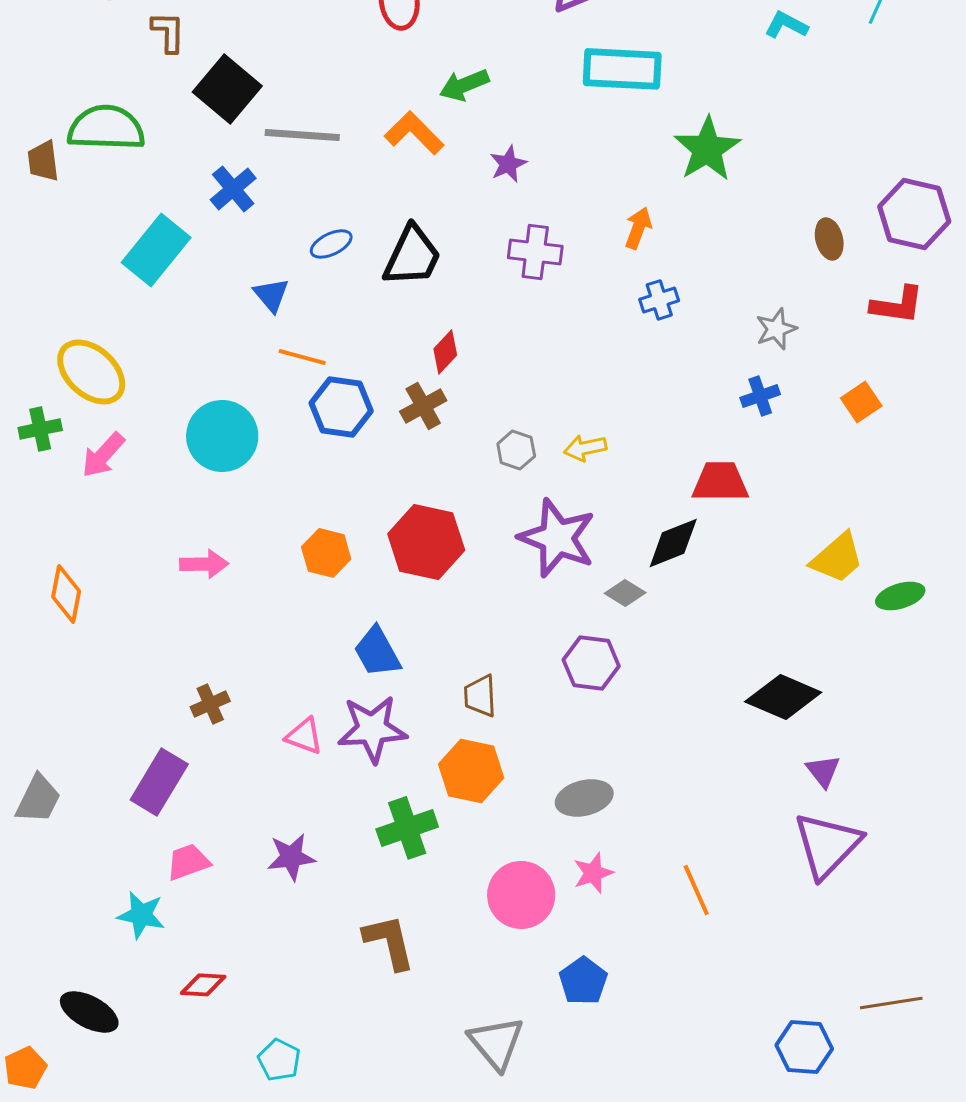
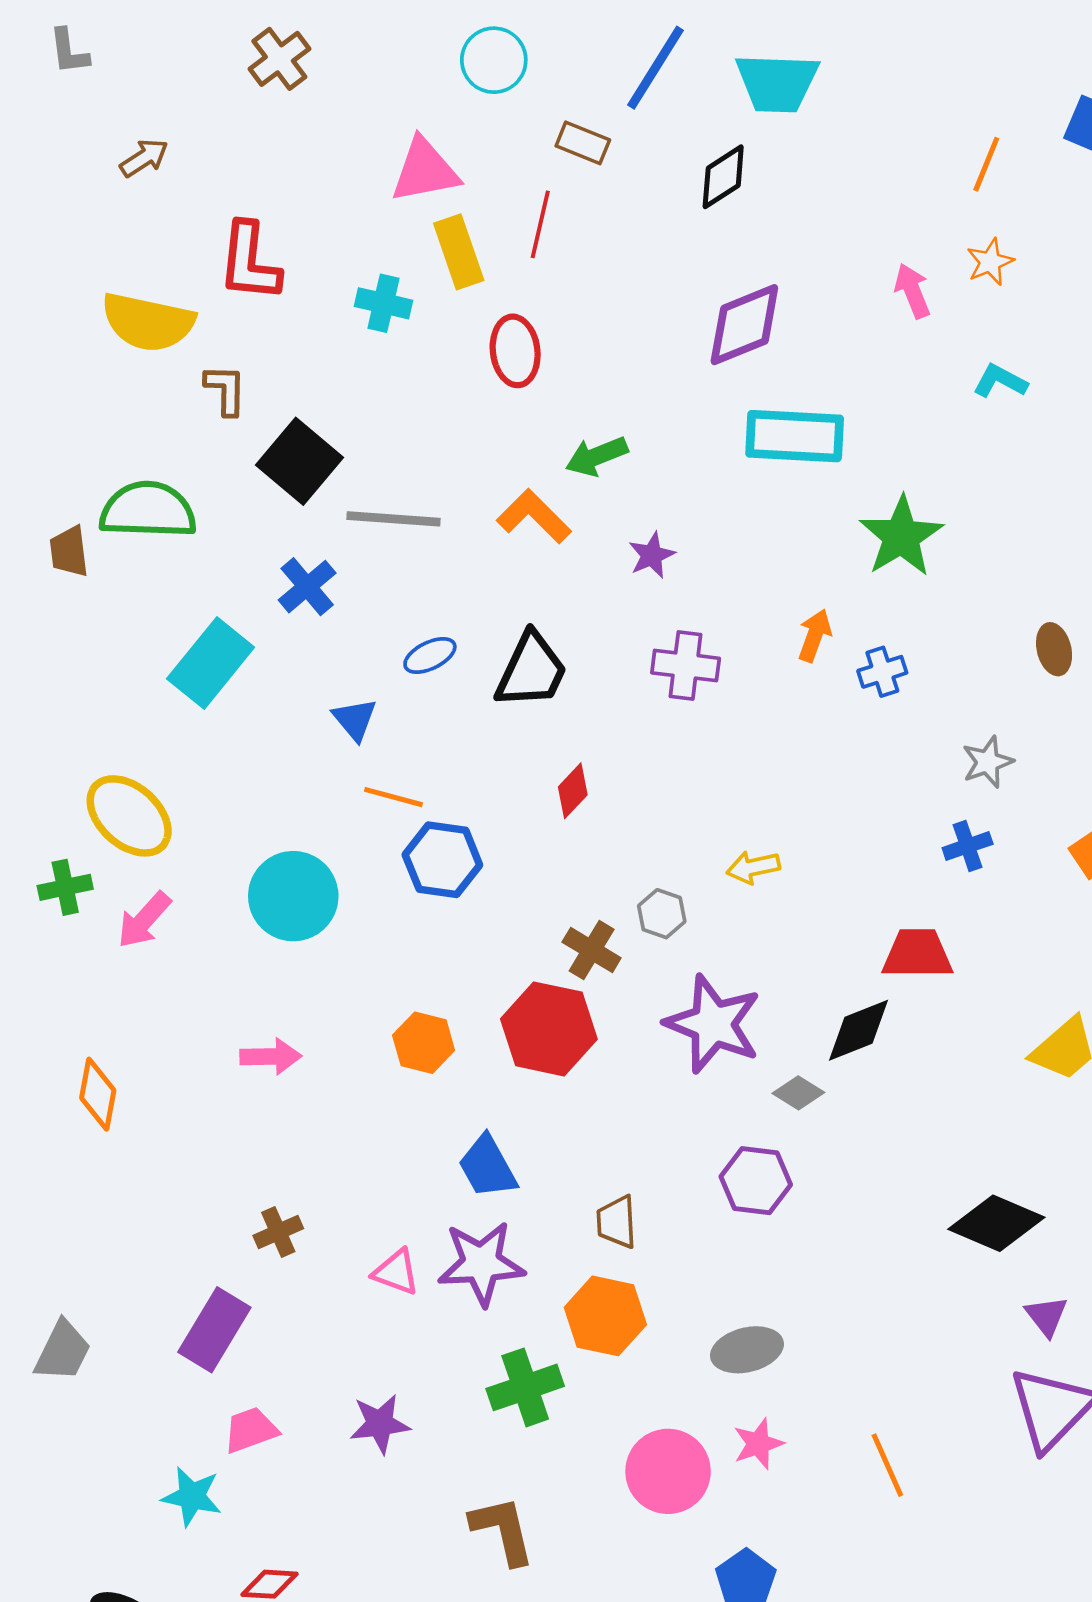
blue cross: (659, 300) -> (882, 672), moved
brown cross: (423, 406) -> (592, 950), moved, turned -30
yellow arrow: (585, 448) -> (753, 867), moved

